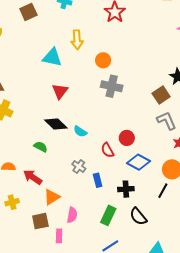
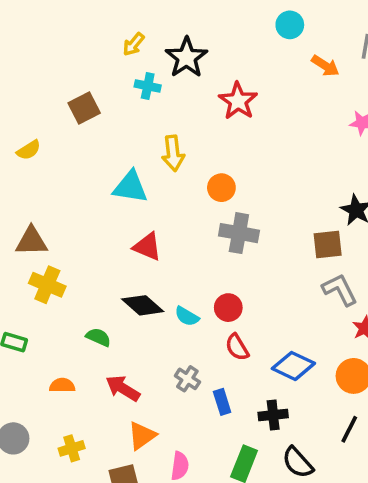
red triangle: (60, 91) -> (147, 247), turned -42
brown square: (161, 95) -> (328, 244), turned 30
red circle: (127, 138) -> (228, 308), moved
green semicircle: (41, 147) -> (98, 337), moved
red arrow: (33, 177) -> (123, 388), moved
black line: (163, 191) -> (349, 429), moved

